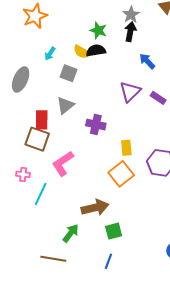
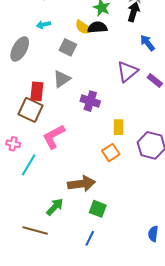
cyan arrow: (50, 54) -> (43, 25), moved, turned 40
orange square: (121, 174) -> (111, 153), size x0.7
green square: (114, 231) -> (98, 209), turned 30

